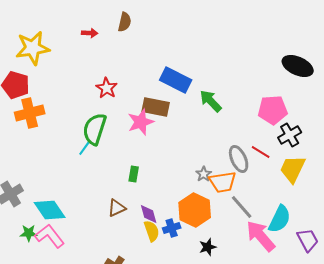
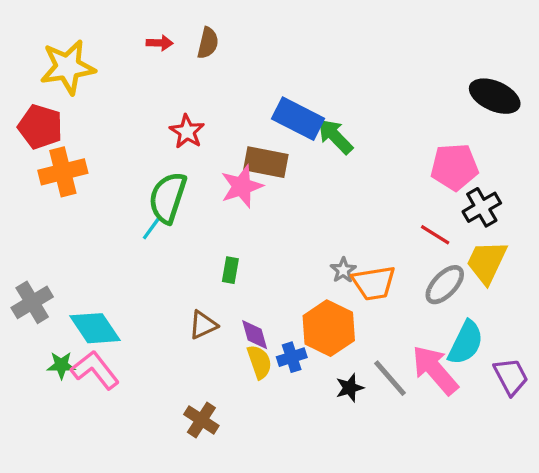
brown semicircle: (125, 22) -> (208, 43), moved
green arrow: (211, 101) -> (335, 136), moved
gray ellipse: (239, 159) -> (445, 285), moved, turned 68
gray line: (242, 207) -> (390, 378), moved

